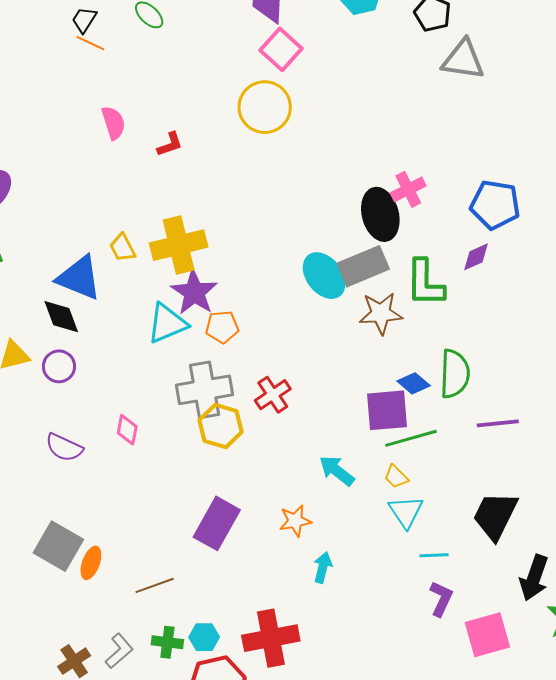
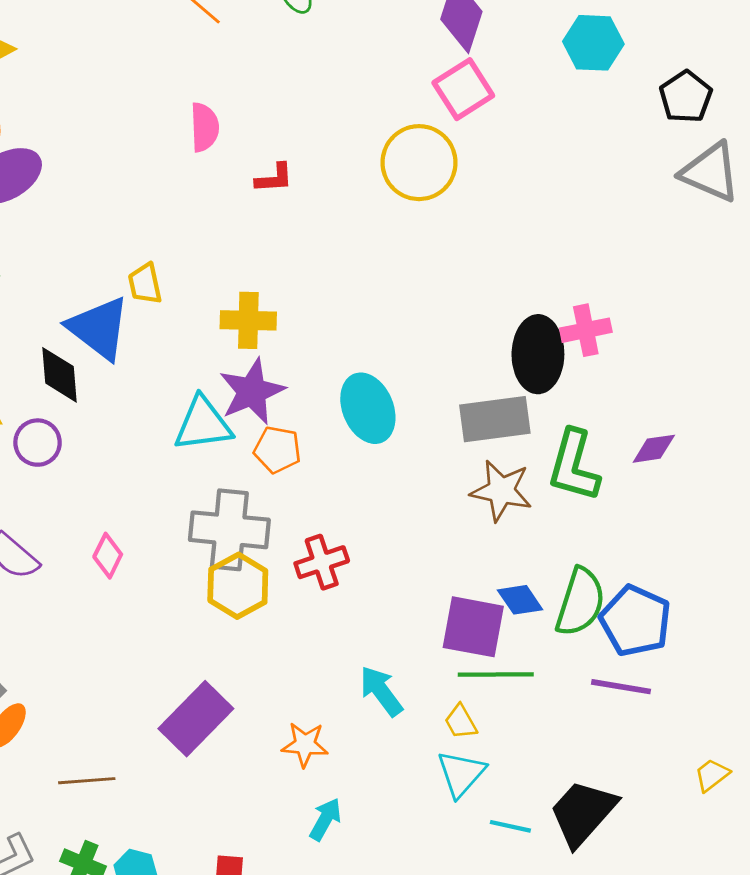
blue pentagon: (495, 205) -> (636, 621), moved
yellow cross: (179, 245) -> (248, 320), size x0.7
yellow trapezoid: (122, 248) -> (145, 284), moved
cyan ellipse: (324, 276) -> (368, 408), moved
cyan line: (434, 555) -> (510, 826), moved

